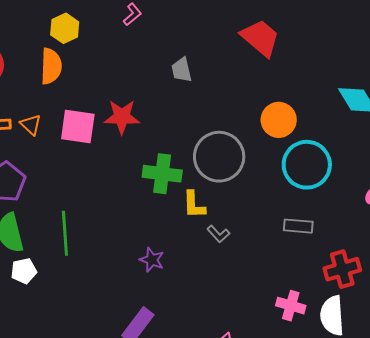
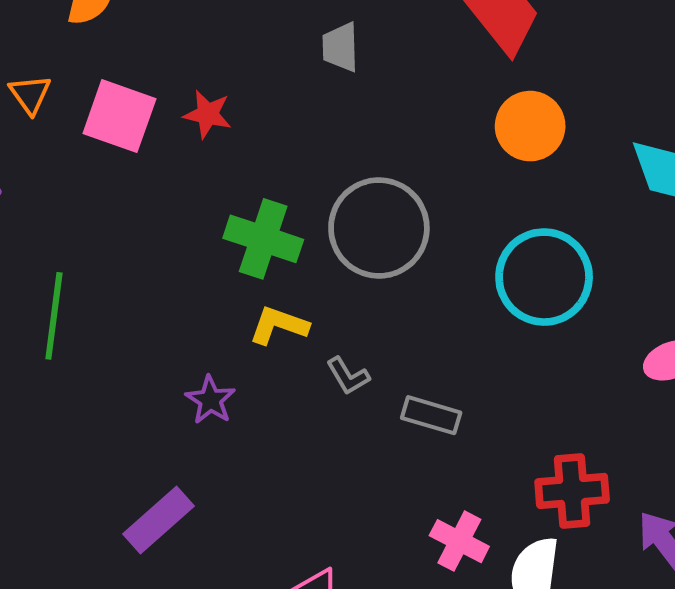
red star: (122, 117) -> (208, 114), size x0.7
orange circle: (279, 120) -> (530, 126), moved
yellow L-shape: (194, 205) -> (279, 325), moved, turned 100
gray rectangle: (298, 226) -> (431, 415), moved

